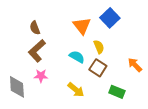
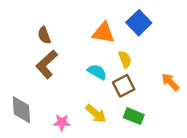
orange triangle: (82, 26) -> (103, 33), turned -42
brown square: (98, 68) -> (124, 86), turned 30
pink star: (41, 76) -> (62, 122), moved
green rectangle: (117, 92) -> (134, 116), moved

